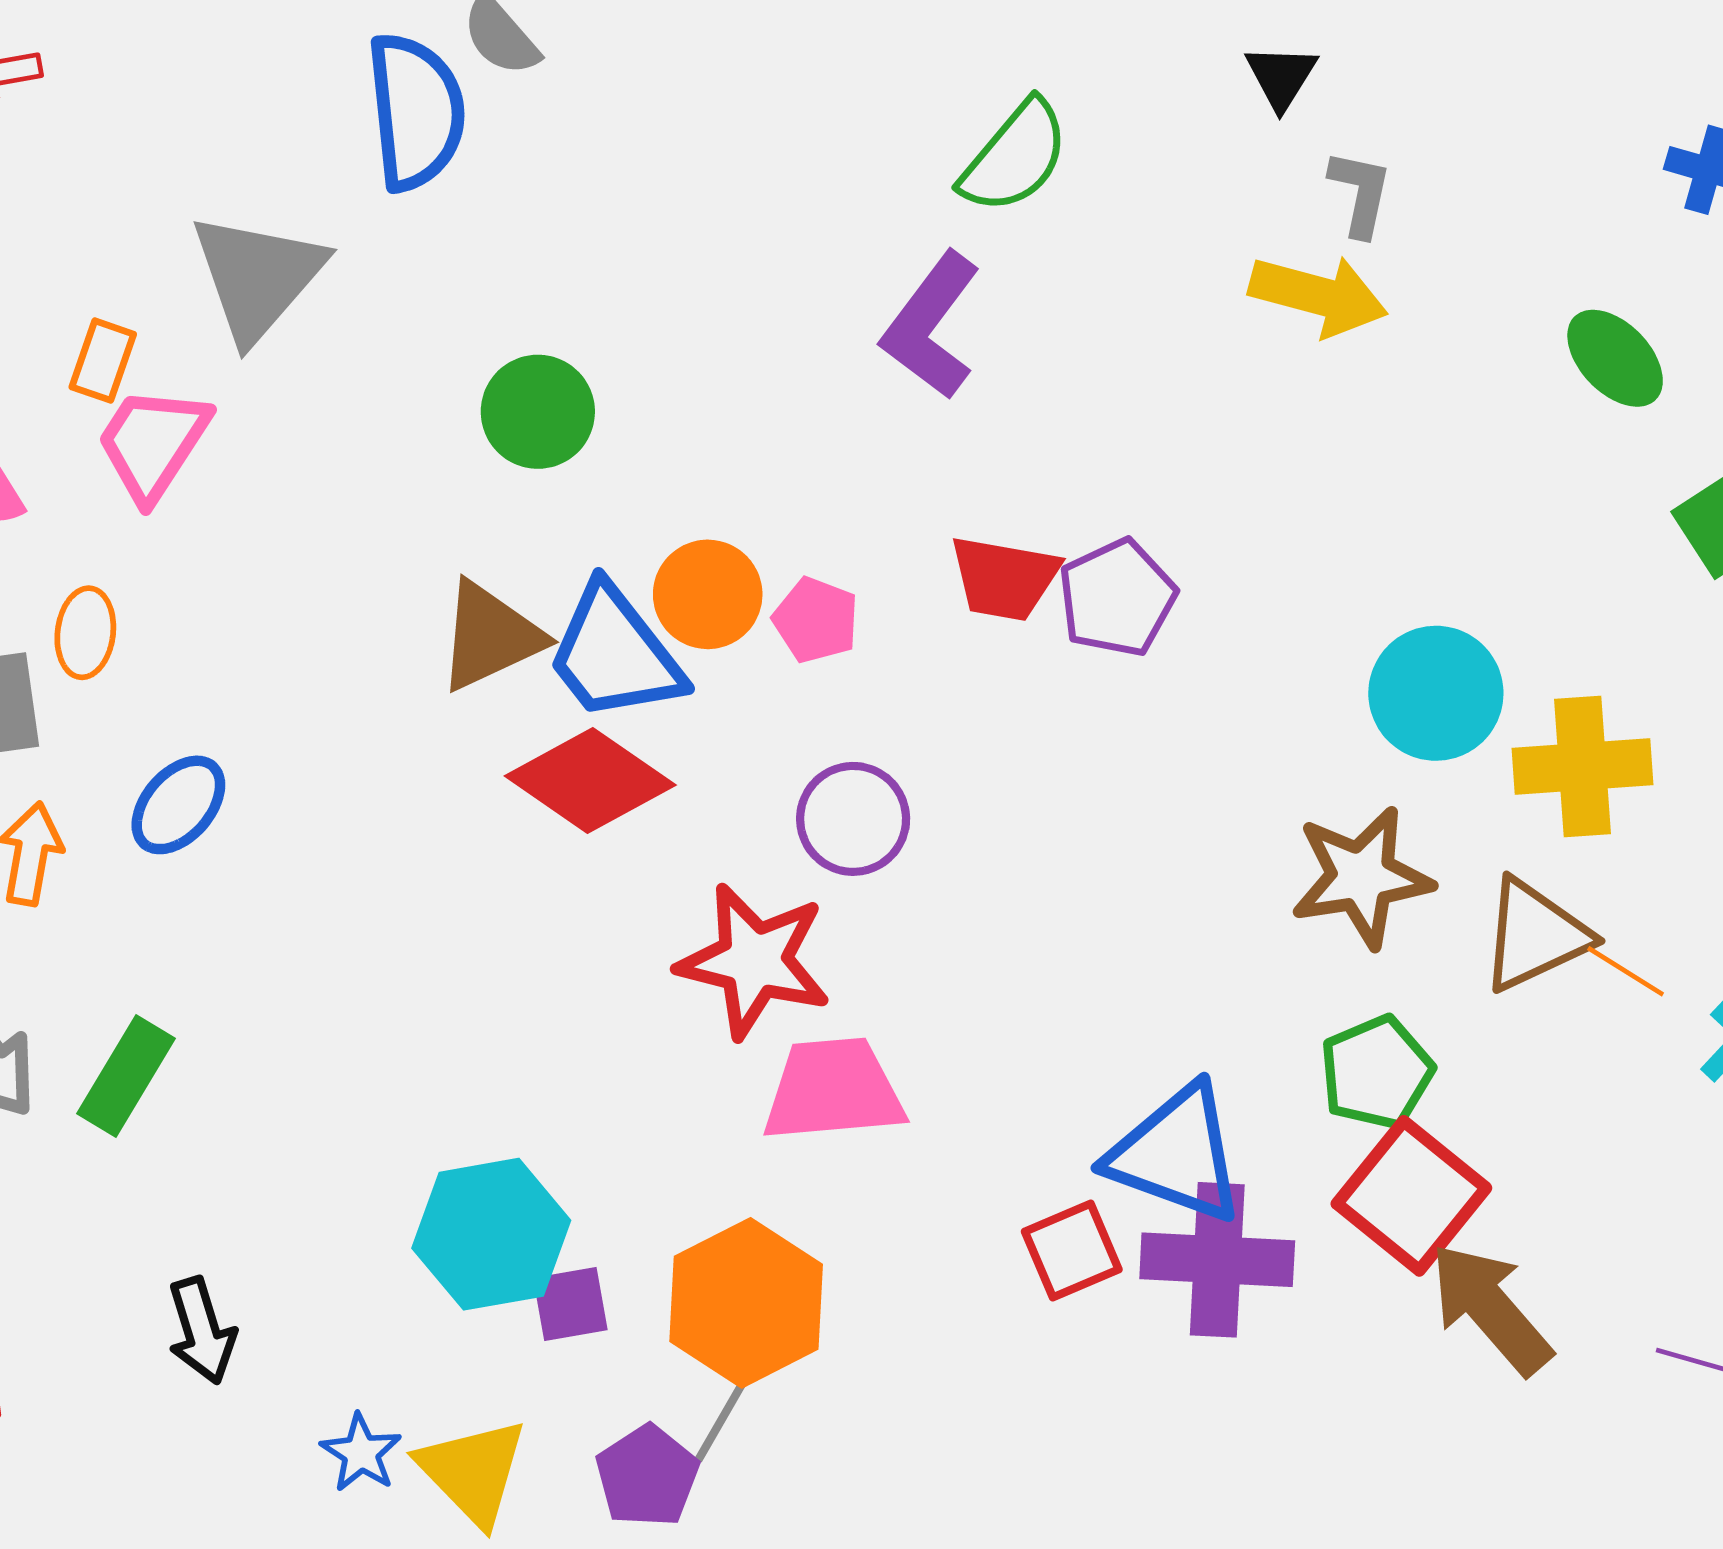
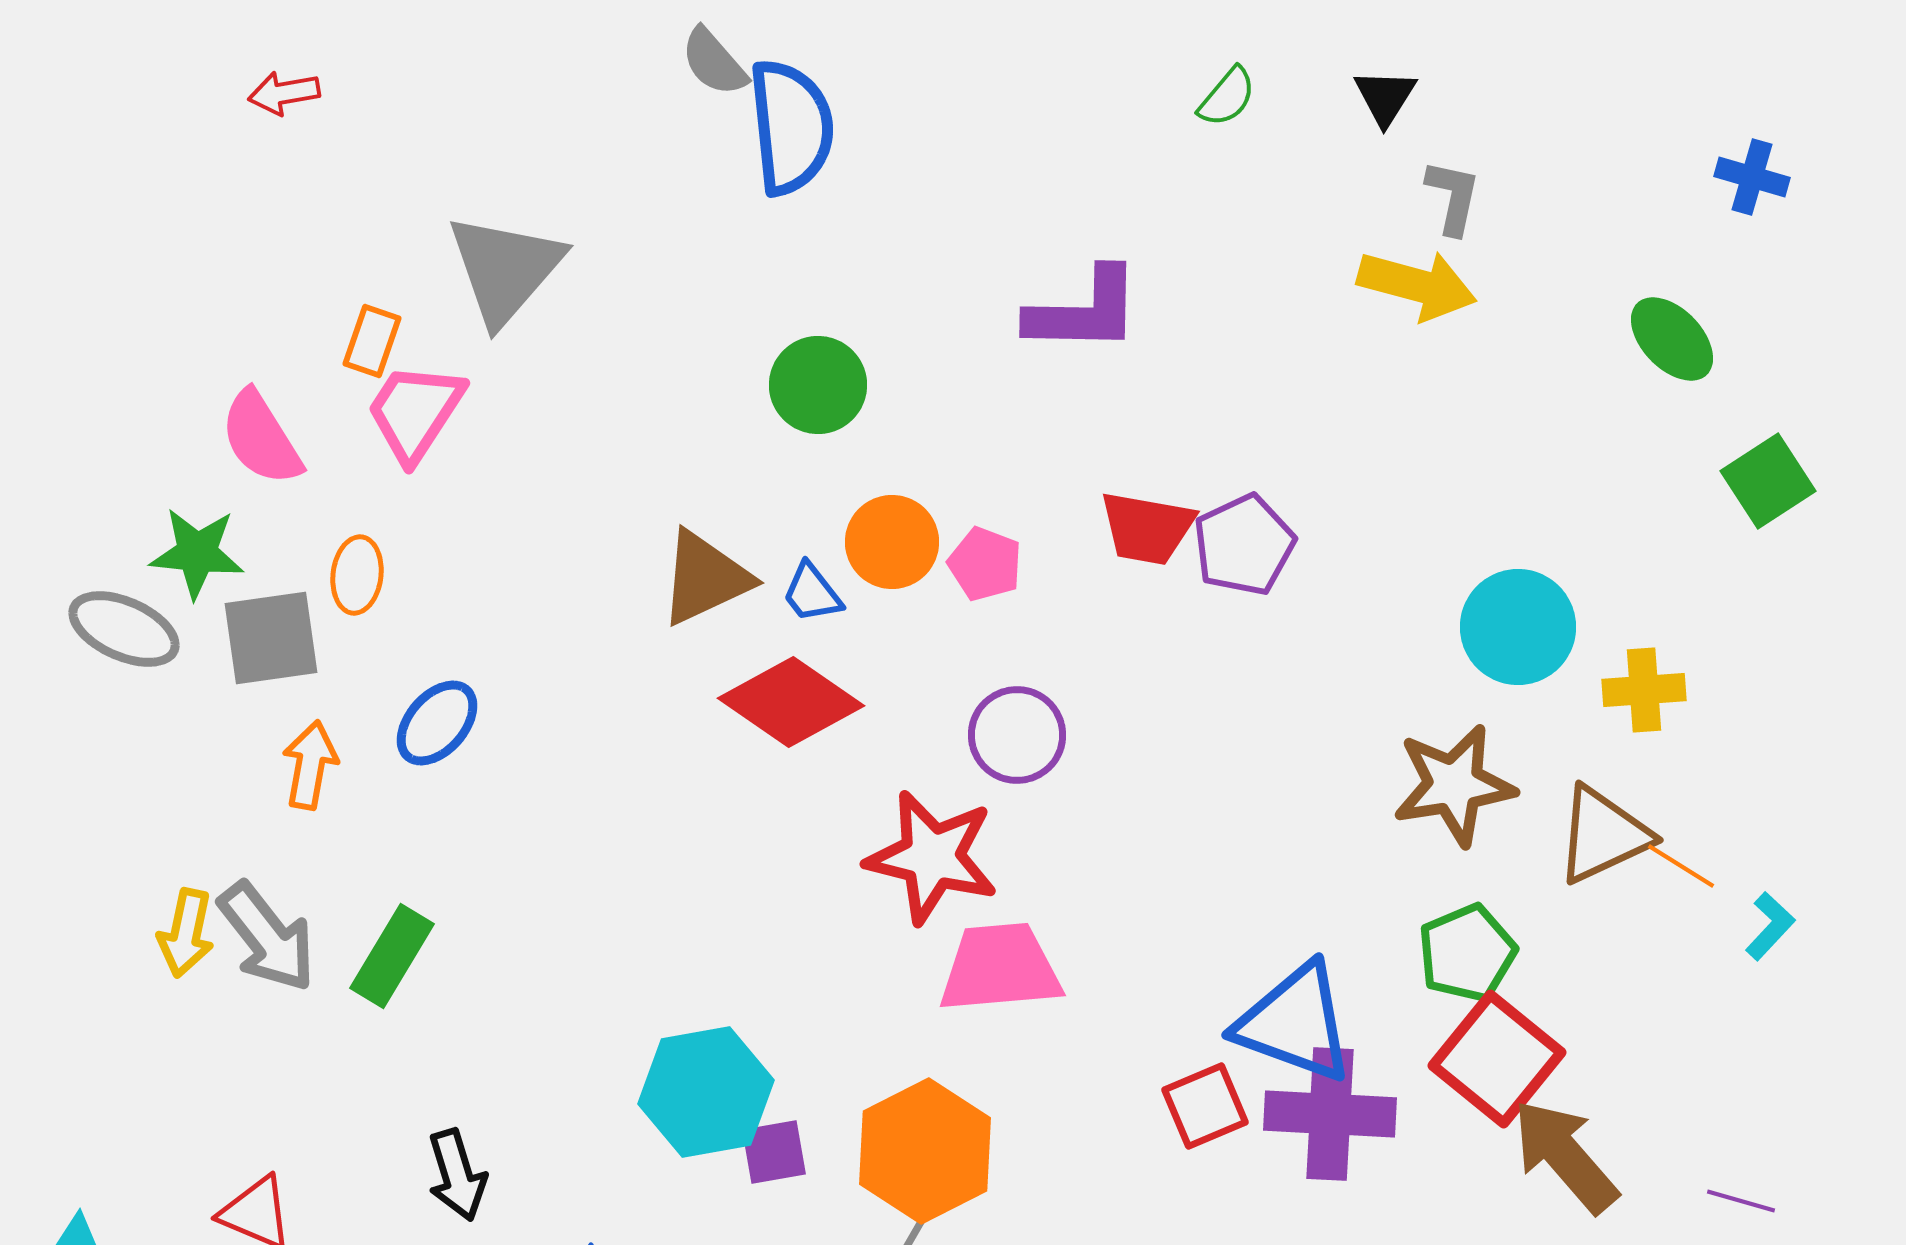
blue semicircle: (416, 112) -> (791, 127), moved
green semicircle: (1015, 157) -> (1227, 97), moved, size x0.6
purple L-shape: (931, 326) -> (1084, 311), turned -126
green circle: (538, 412) -> (818, 385), moved
blue trapezoid: (615, 654) -> (812, 593), size x0.5
yellow cross: (1582, 767) -> (1644, 690), size x0.7

